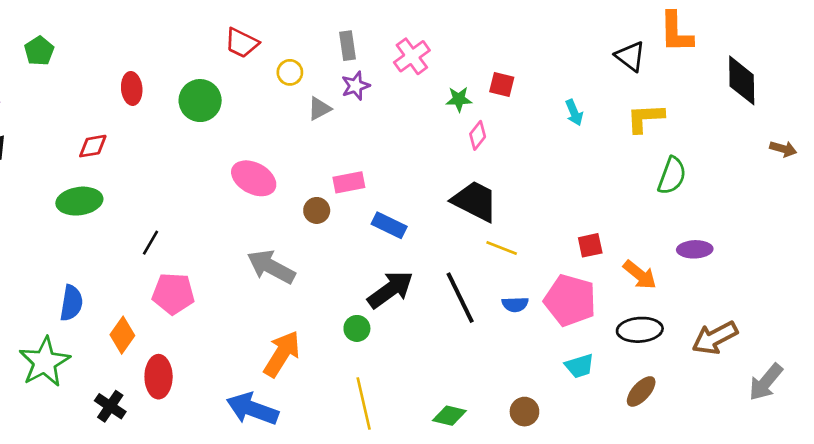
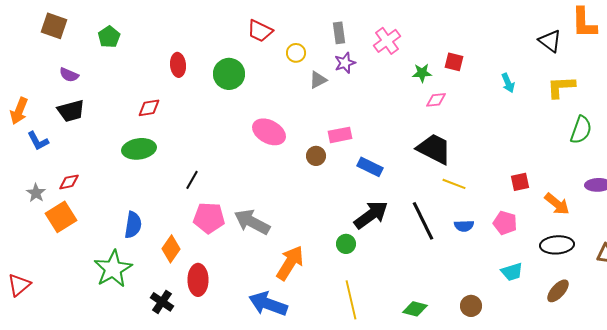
pink diamond: (478, 135) -> (436, 100), turned 45
gray arrow: (271, 267) -> (252, 222), moved
pink pentagon: (570, 300) -> (505, 223), size x0.6

